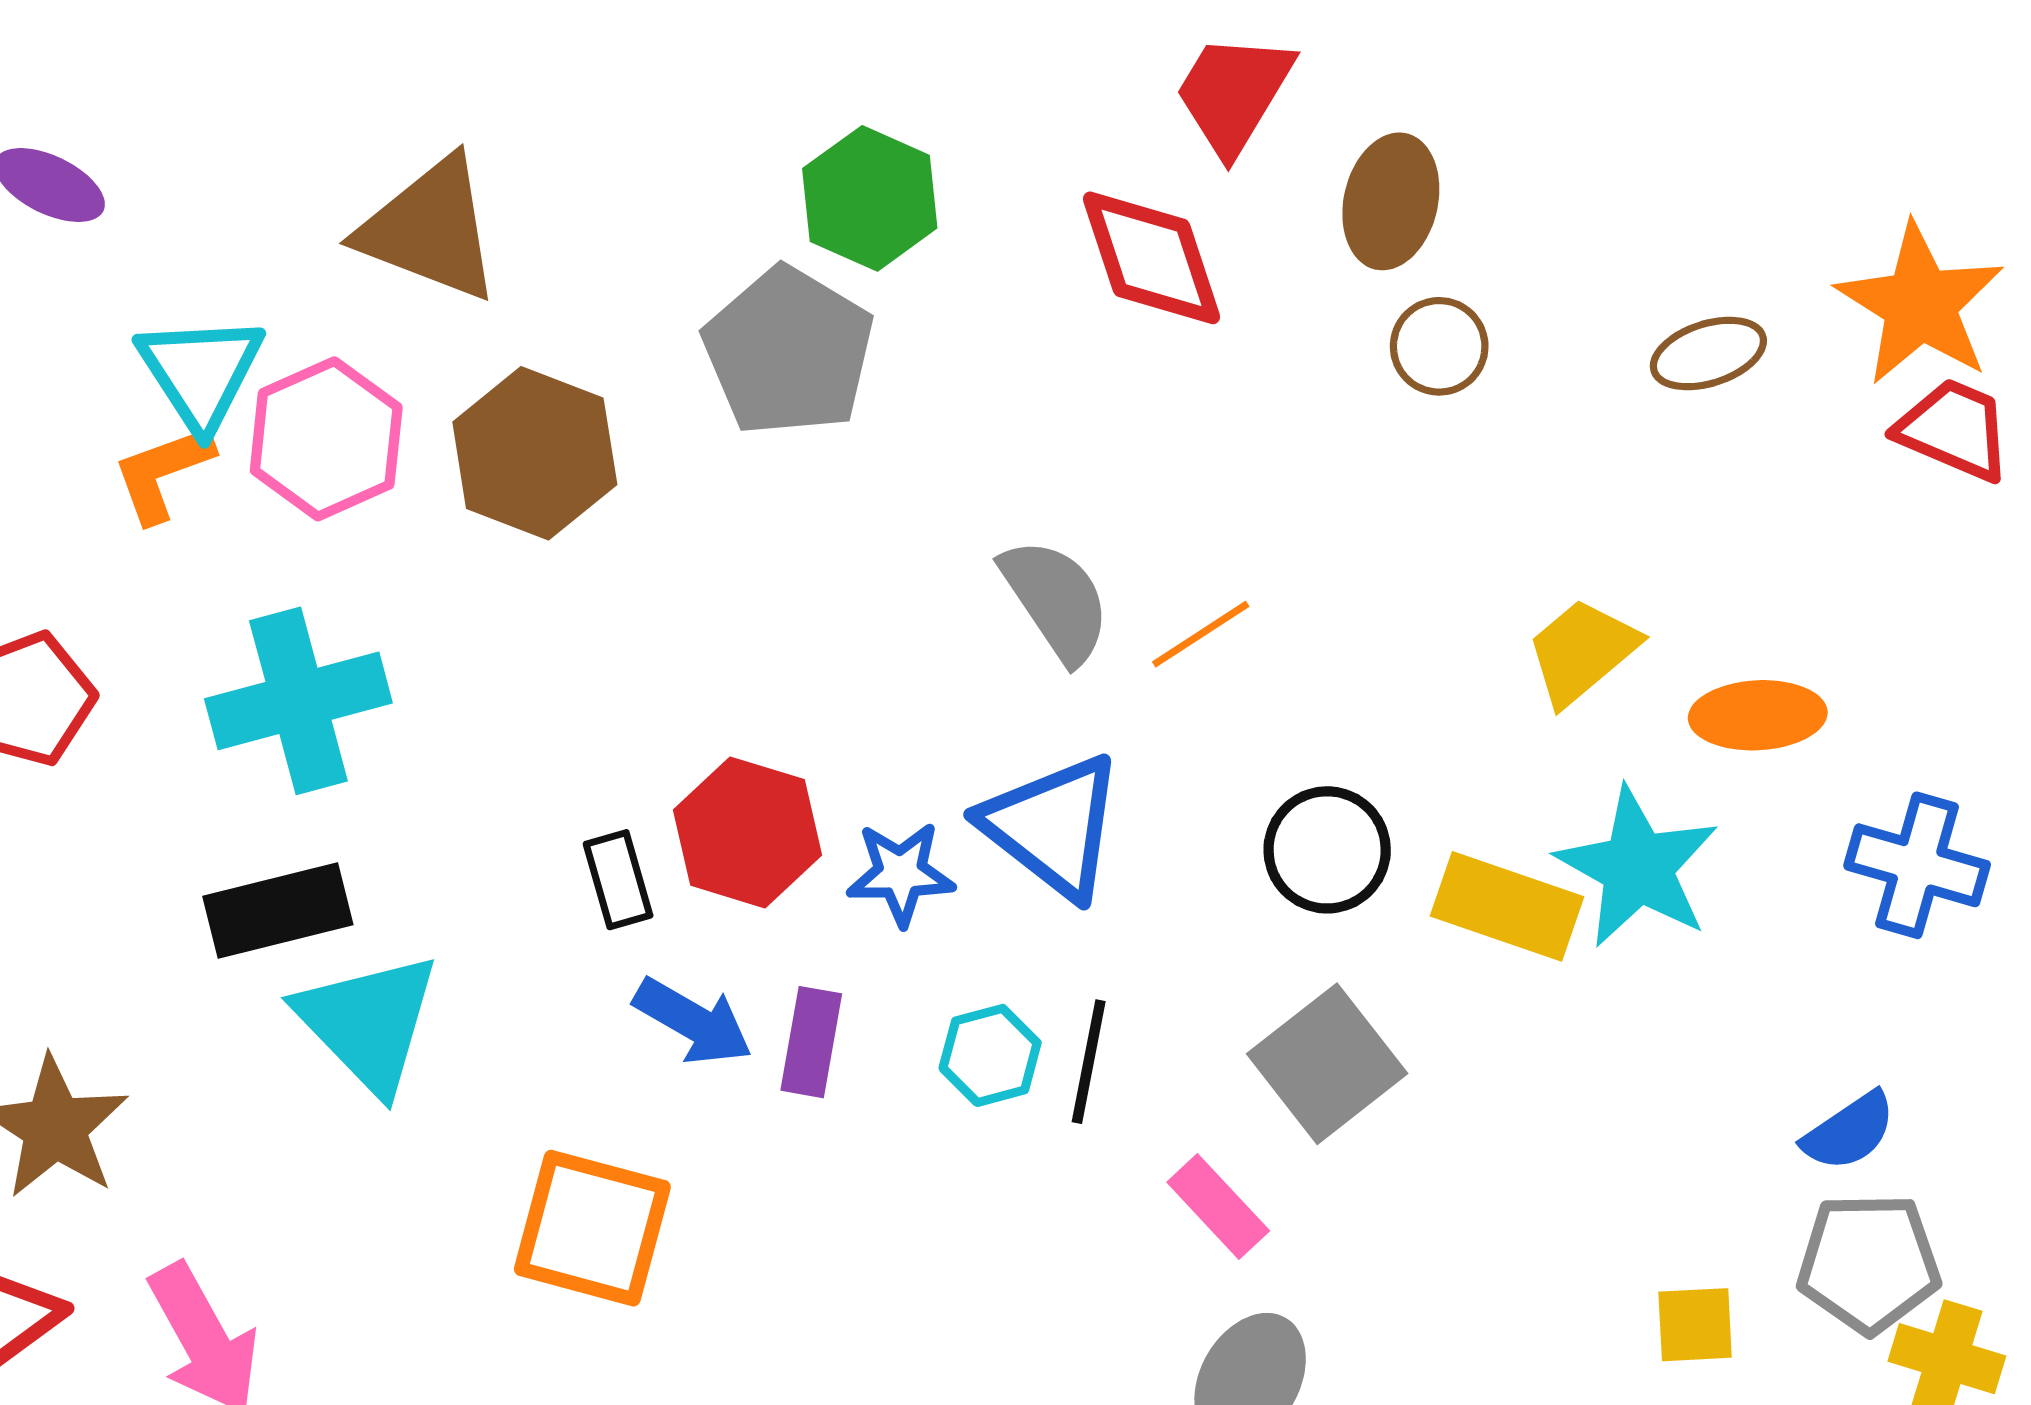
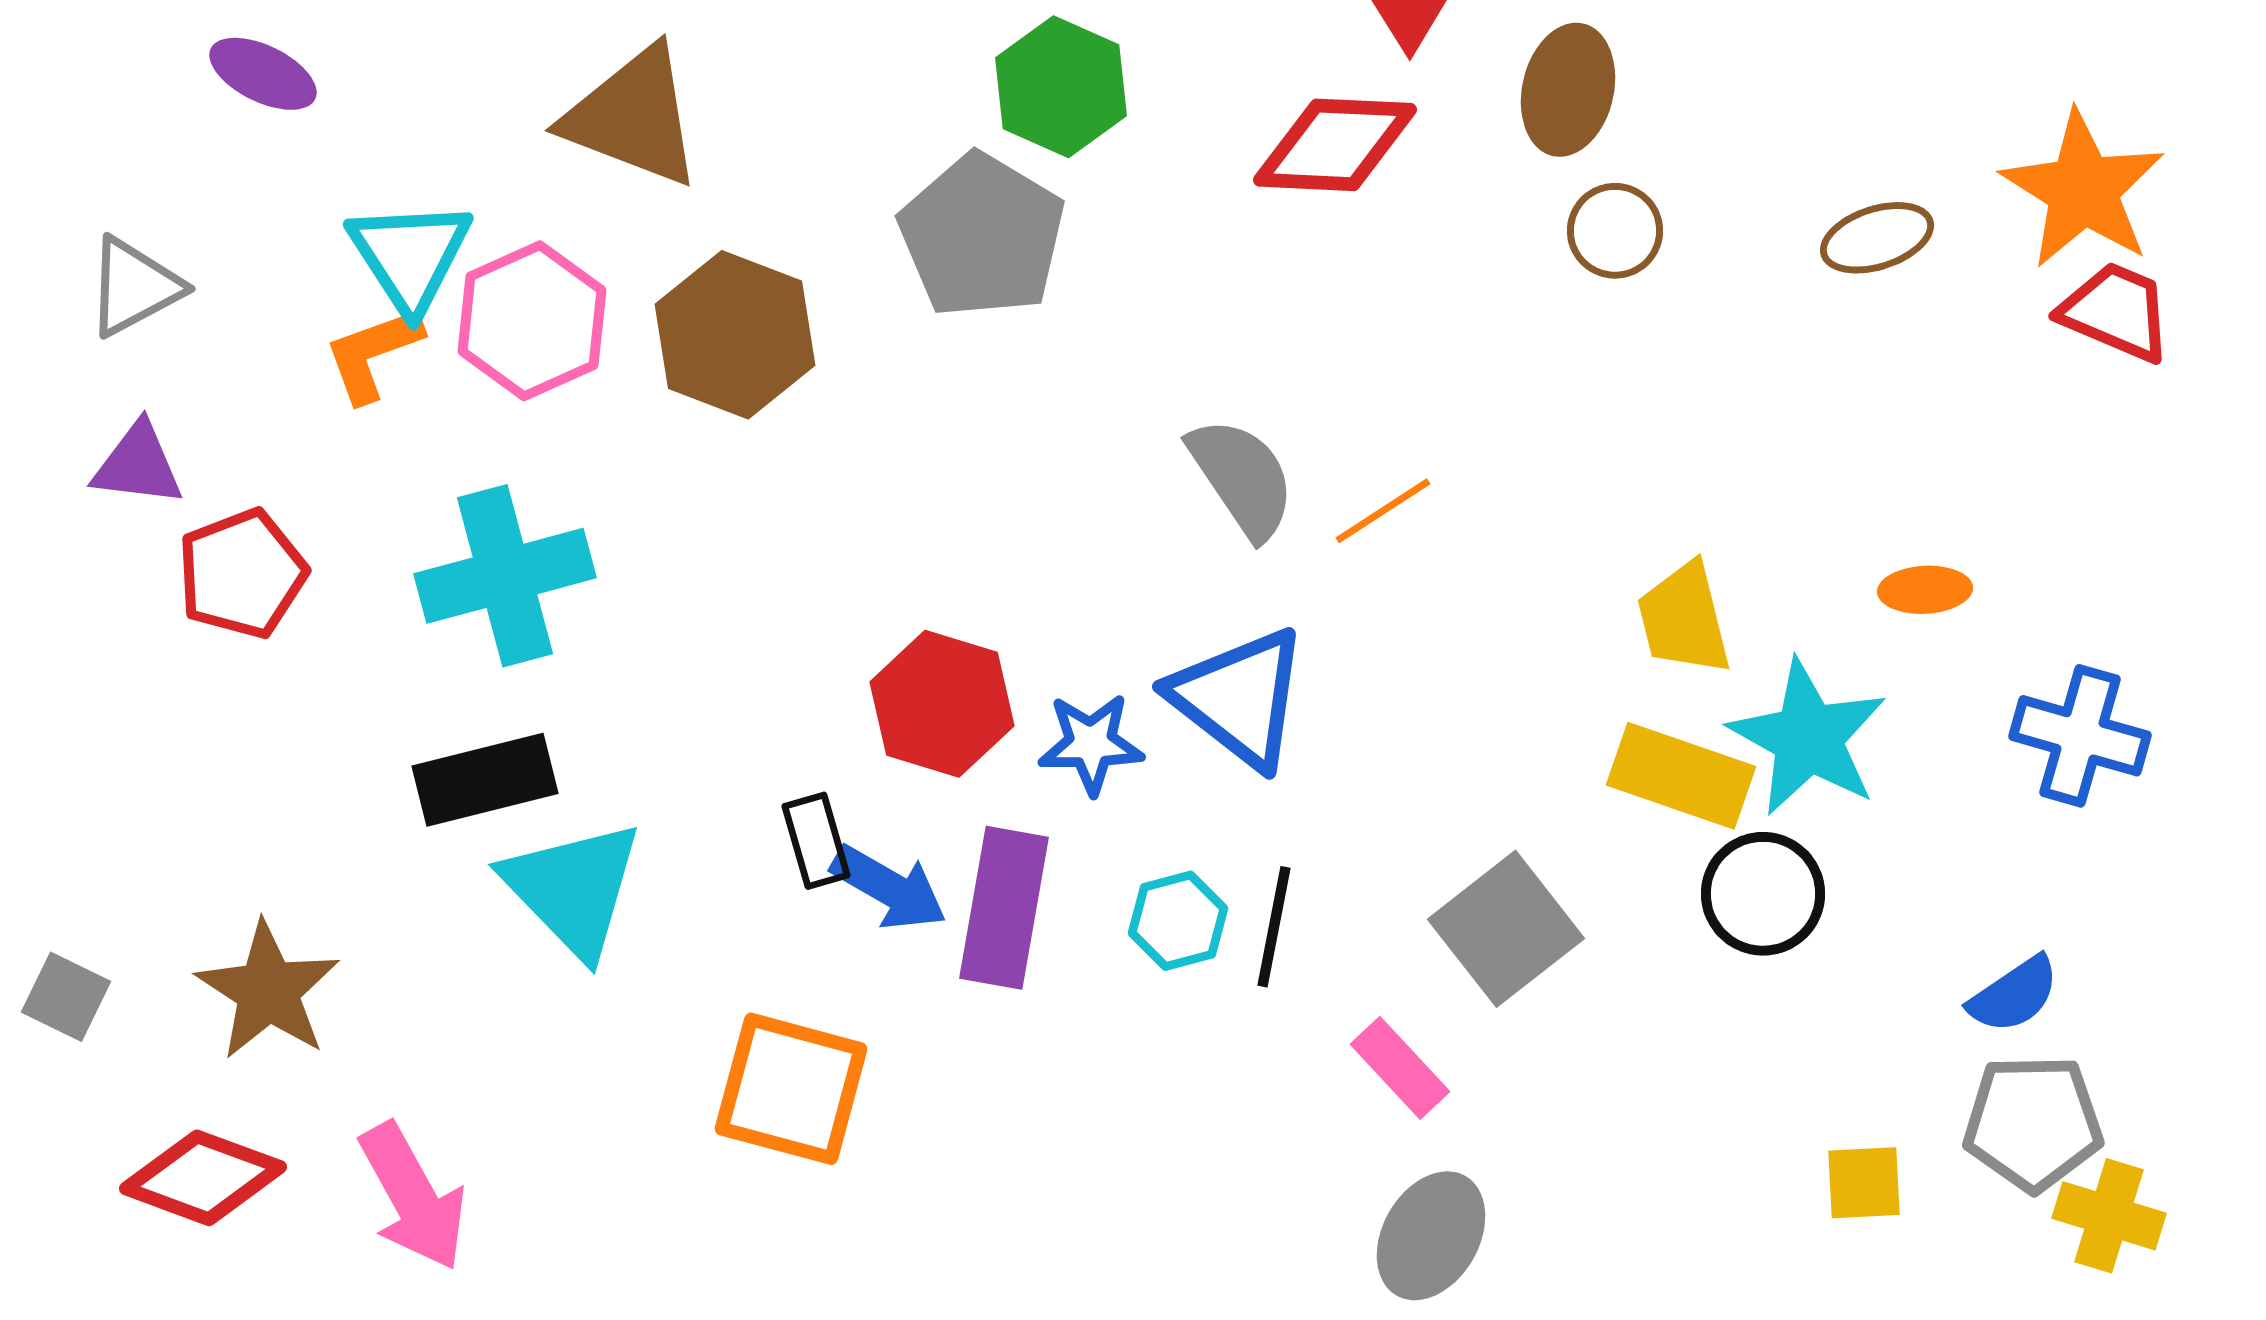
red diamond: (1151, 258) -> (1335, 145), turned -69
yellow trapezoid: (1582, 652) -> (1684, 619), moved, turned -64
orange ellipse: (1758, 715) -> (1925, 590), size x0.7
black circle: (1327, 850) -> (1763, 894), moved
black rectangle: (618, 880) -> (816, 841), moved
purple rectangle: (811, 1042) -> (1004, 908), size x1.5

